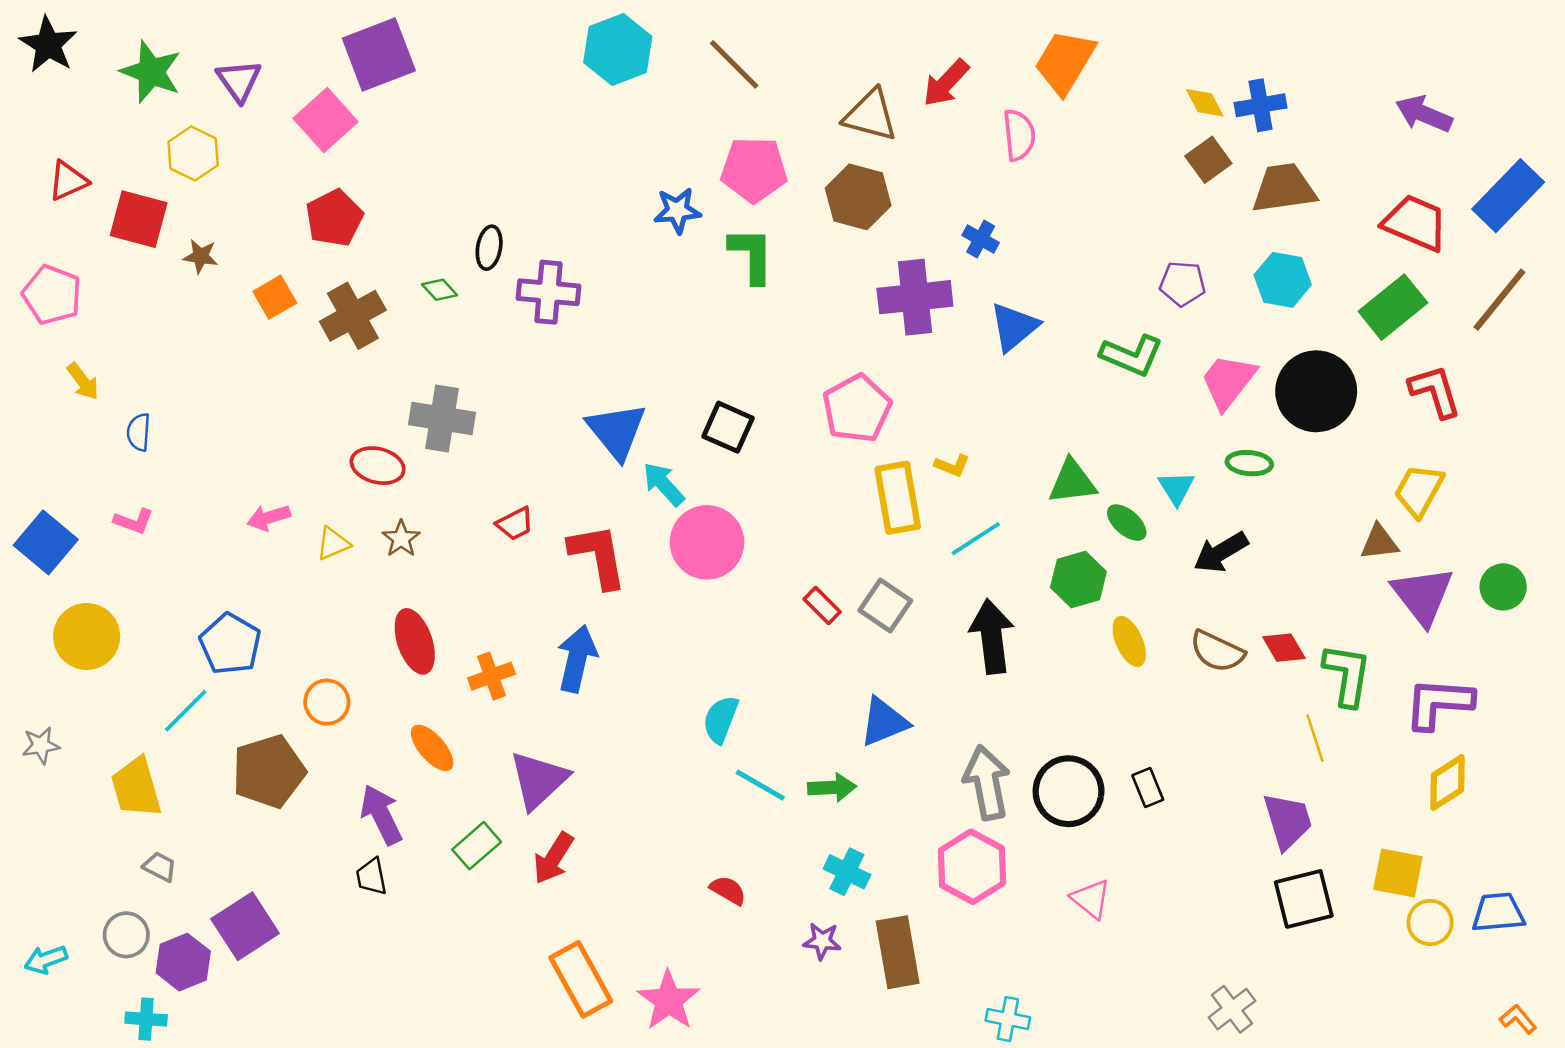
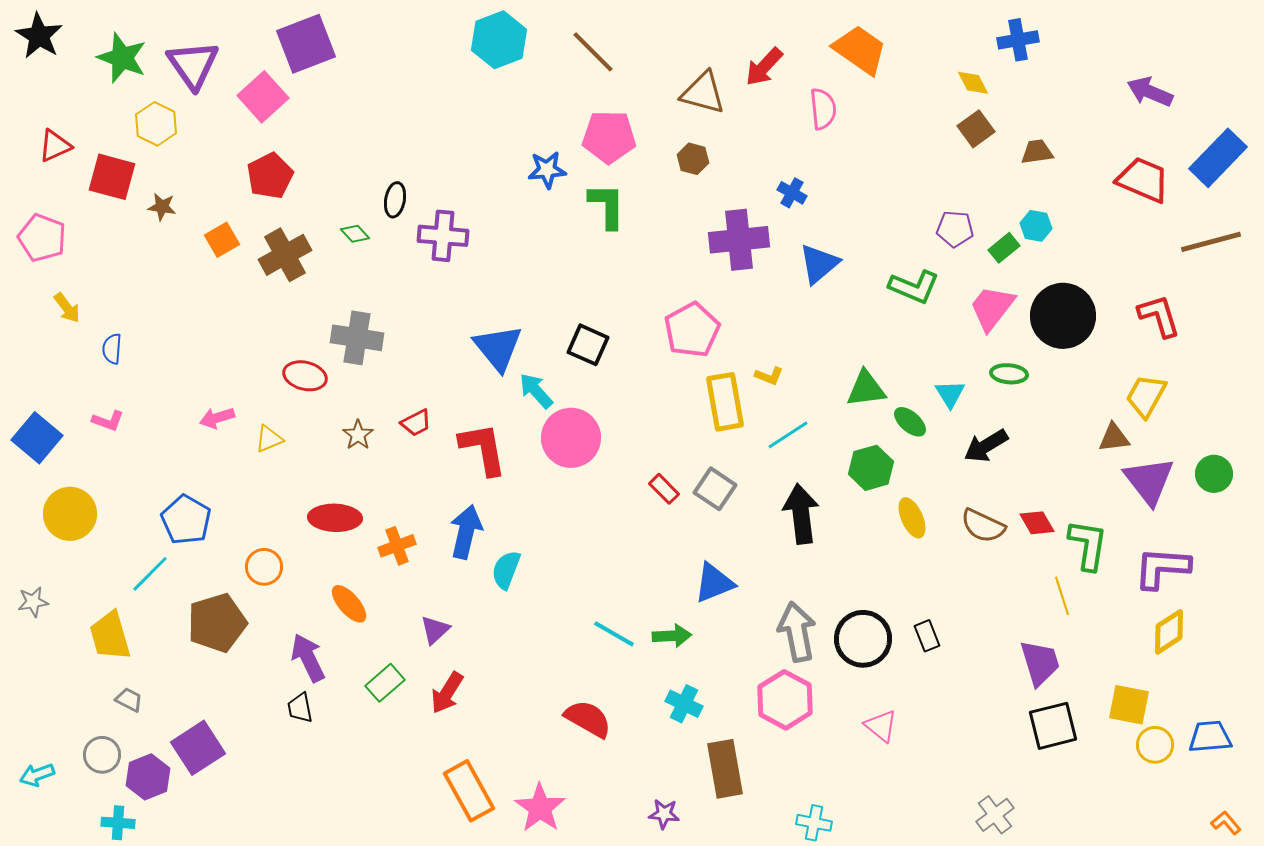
orange trapezoid: (1065, 62) -> (860, 50), turned 94
purple triangle: (239, 80) -> (193, 65), size x1.4
blue cross: (1260, 105) -> (1018, 40), moved
brown trapezoid: (1284, 188) -> (1037, 152), size x0.6
brown hexagon: (858, 197) -> (693, 159), size x0.6
cyan hexagon: (1283, 280) -> (1036, 226), size x0.7
brown line: (1499, 300) -> (1211, 242), turned 36
green rectangle: (1393, 307) -> (1004, 248), moved, size x0.6
brown star: (401, 539) -> (358, 435), moved
red ellipse: (415, 641) -> (335, 518), turned -69
cyan semicircle: (721, 719) -> (506, 570), moved
purple triangle: (539, 780) -> (435, 630), size x0.6
red semicircle: (728, 890) -> (588, 719), size x1.6
purple star: (822, 941) -> (664, 814), moved

